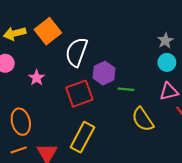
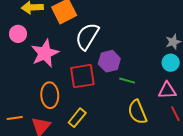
pink star: (37, 78) -> (45, 53), size x1.8
orange ellipse: (21, 122) -> (50, 95), moved
yellow rectangle: (82, 137) -> (77, 118), size x0.7

